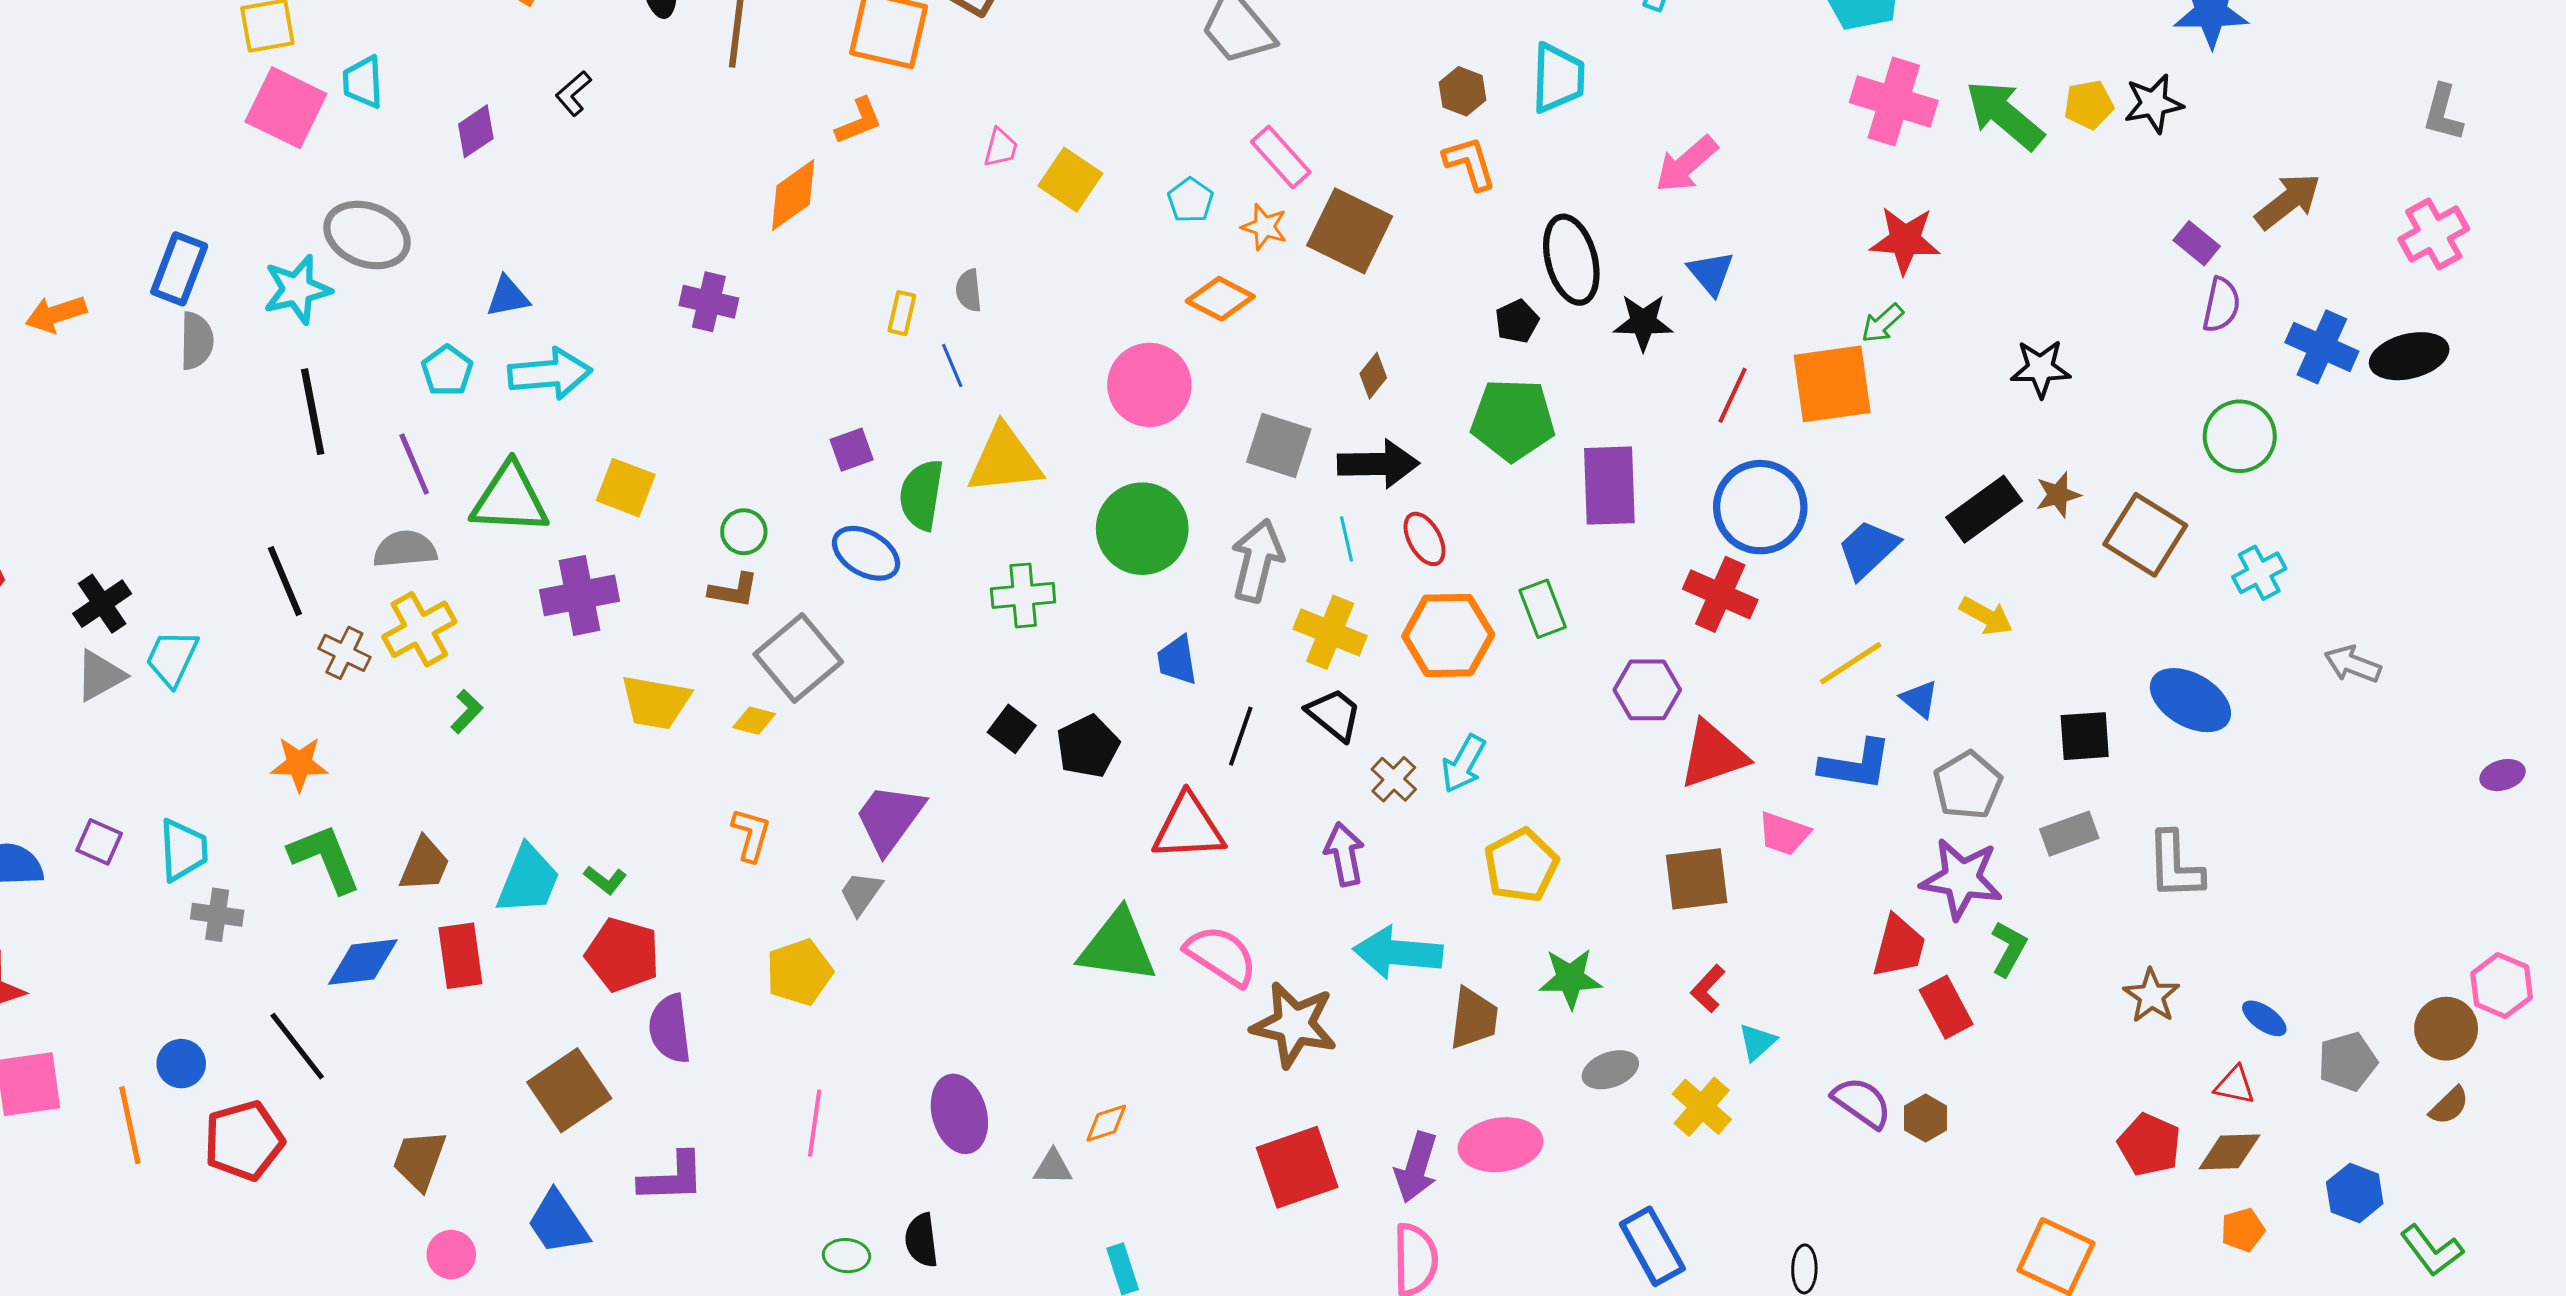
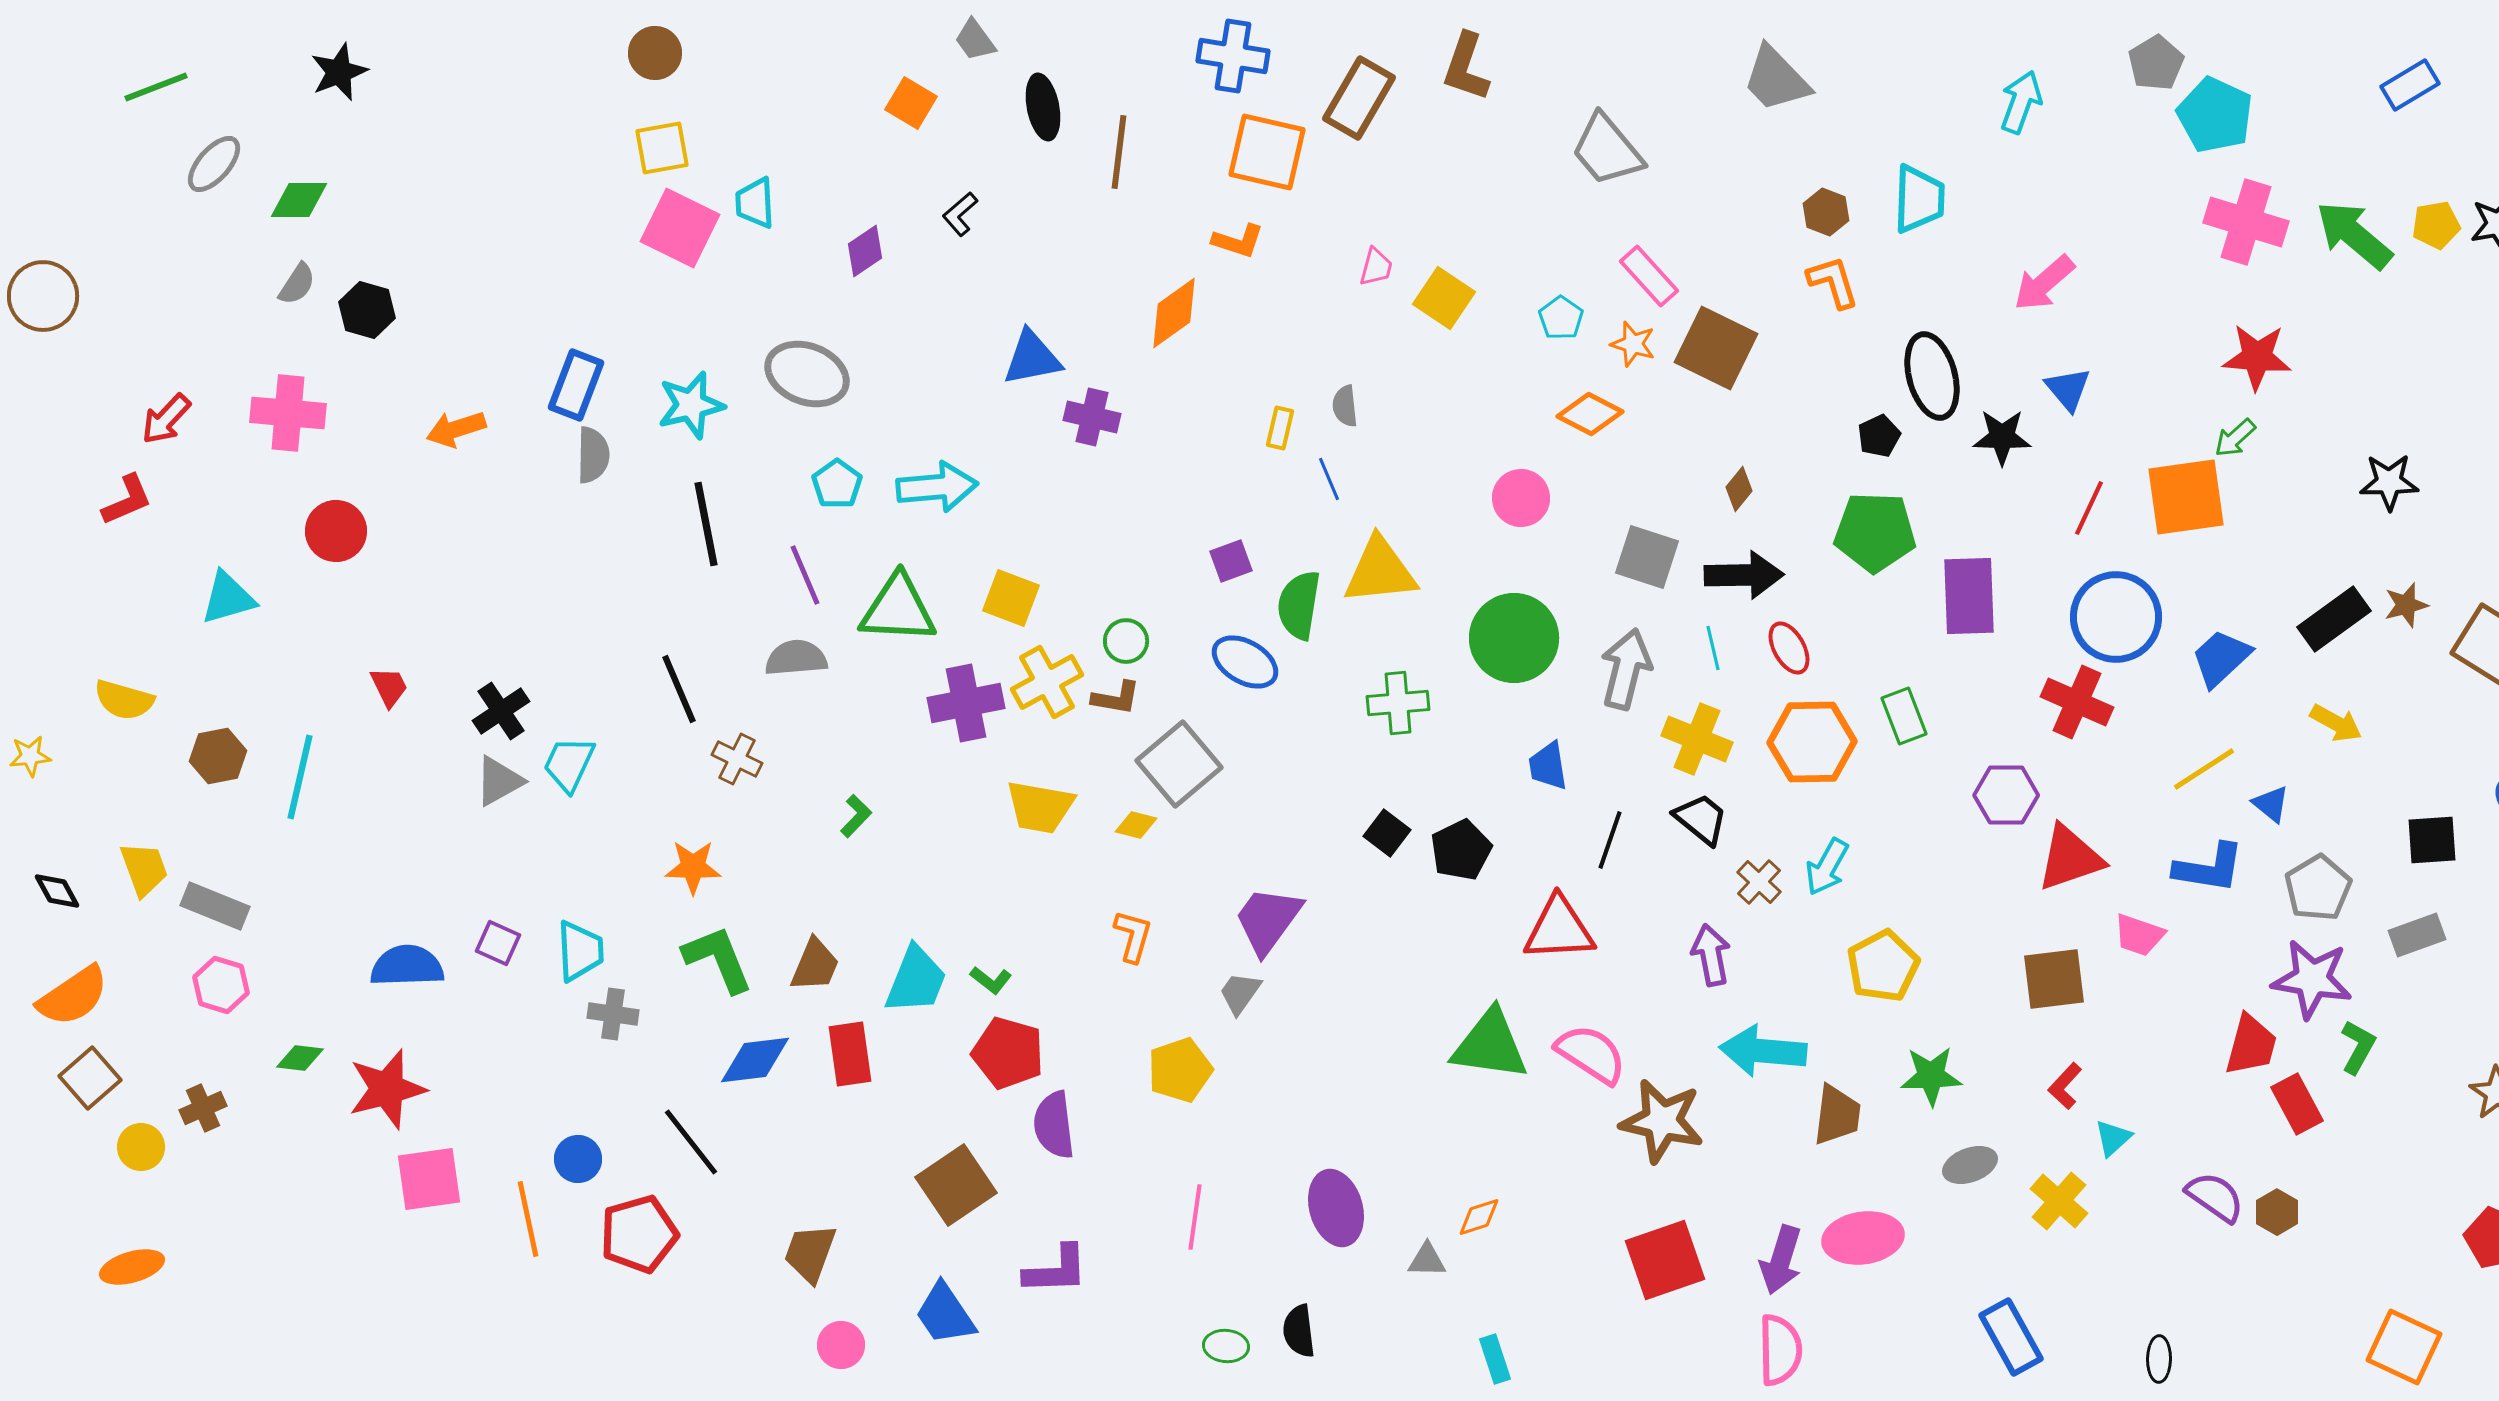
orange L-shape: (859, 121) -> (1238, 241), turned 40
gray ellipse: (367, 235) -> (807, 374), moved
blue triangle: (508, 297) -> (1032, 358), moved, size x1.4
pink circle: (1149, 385) -> (1521, 498), size x0.7
yellow cross: (419, 629) -> (1047, 682), moved

